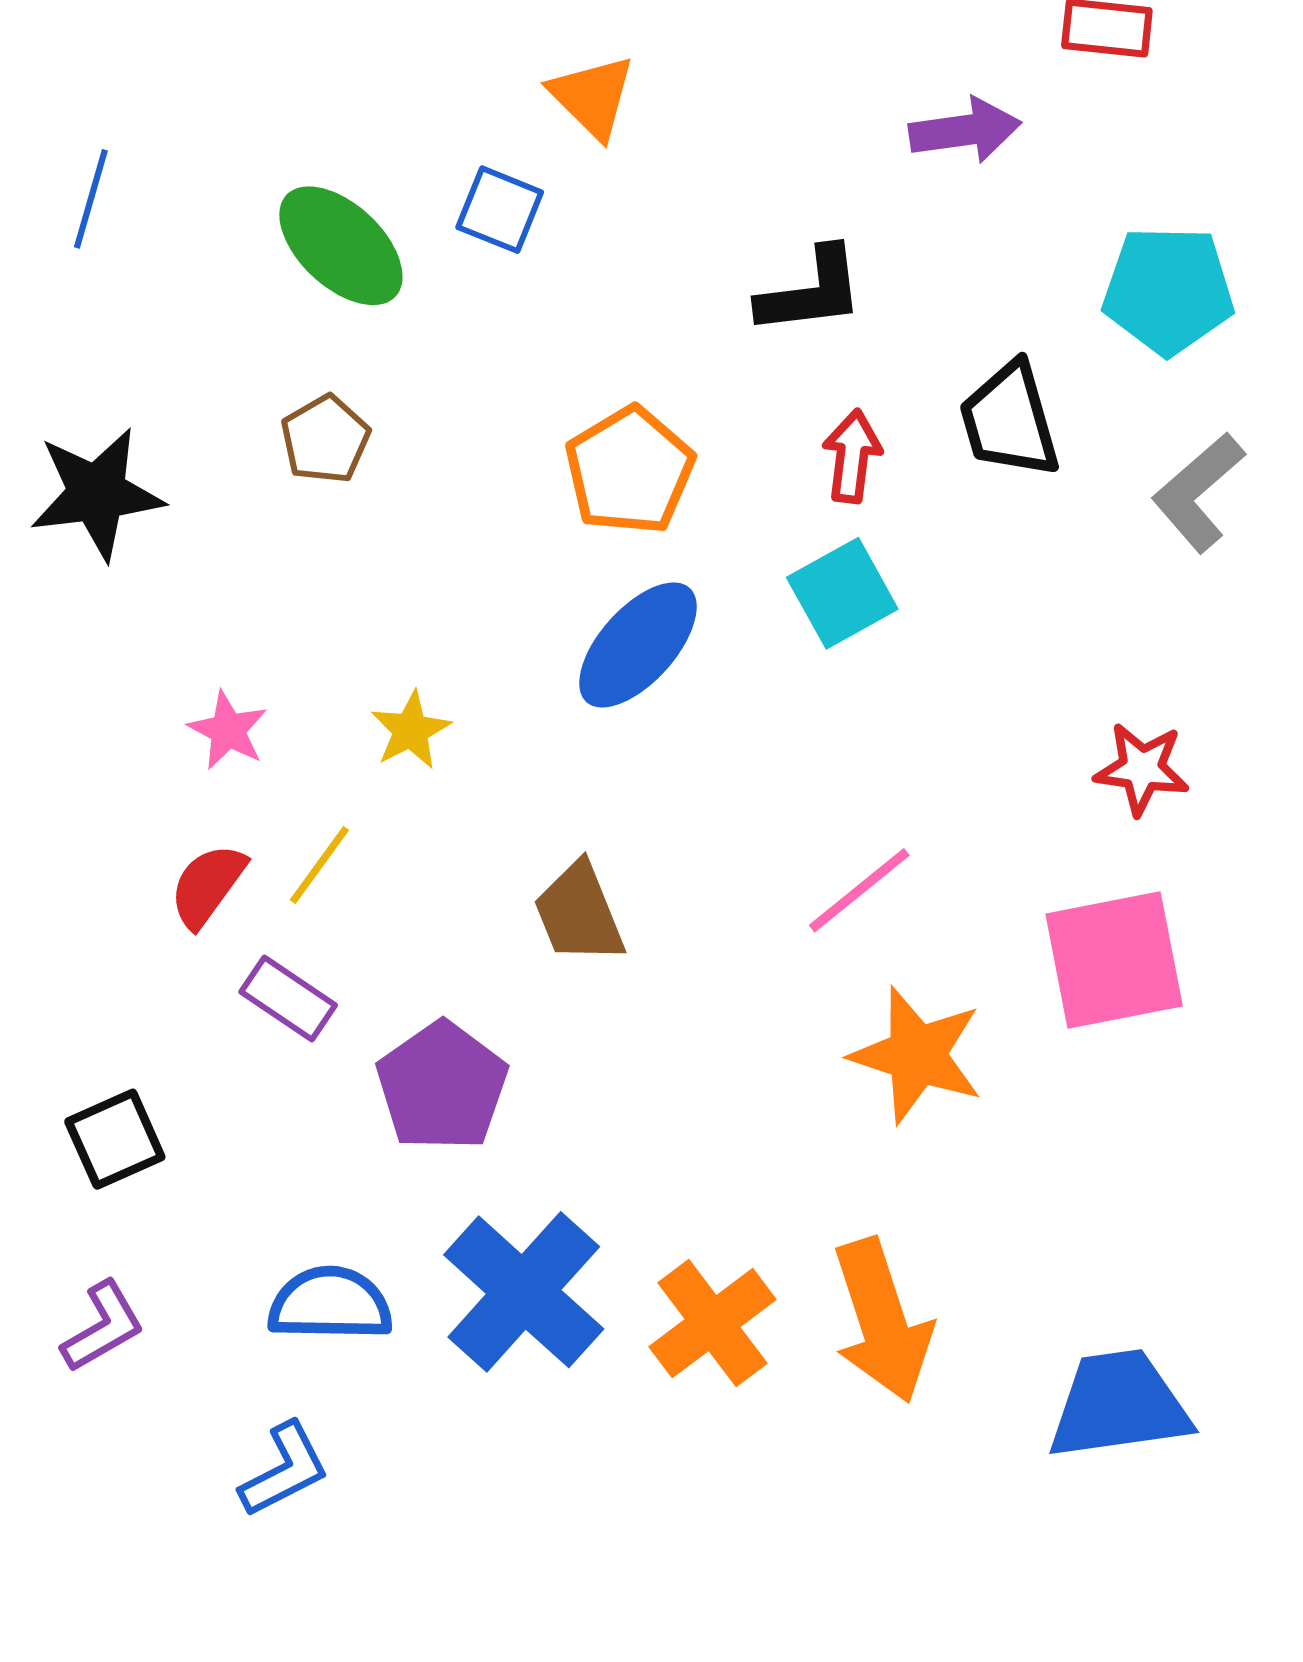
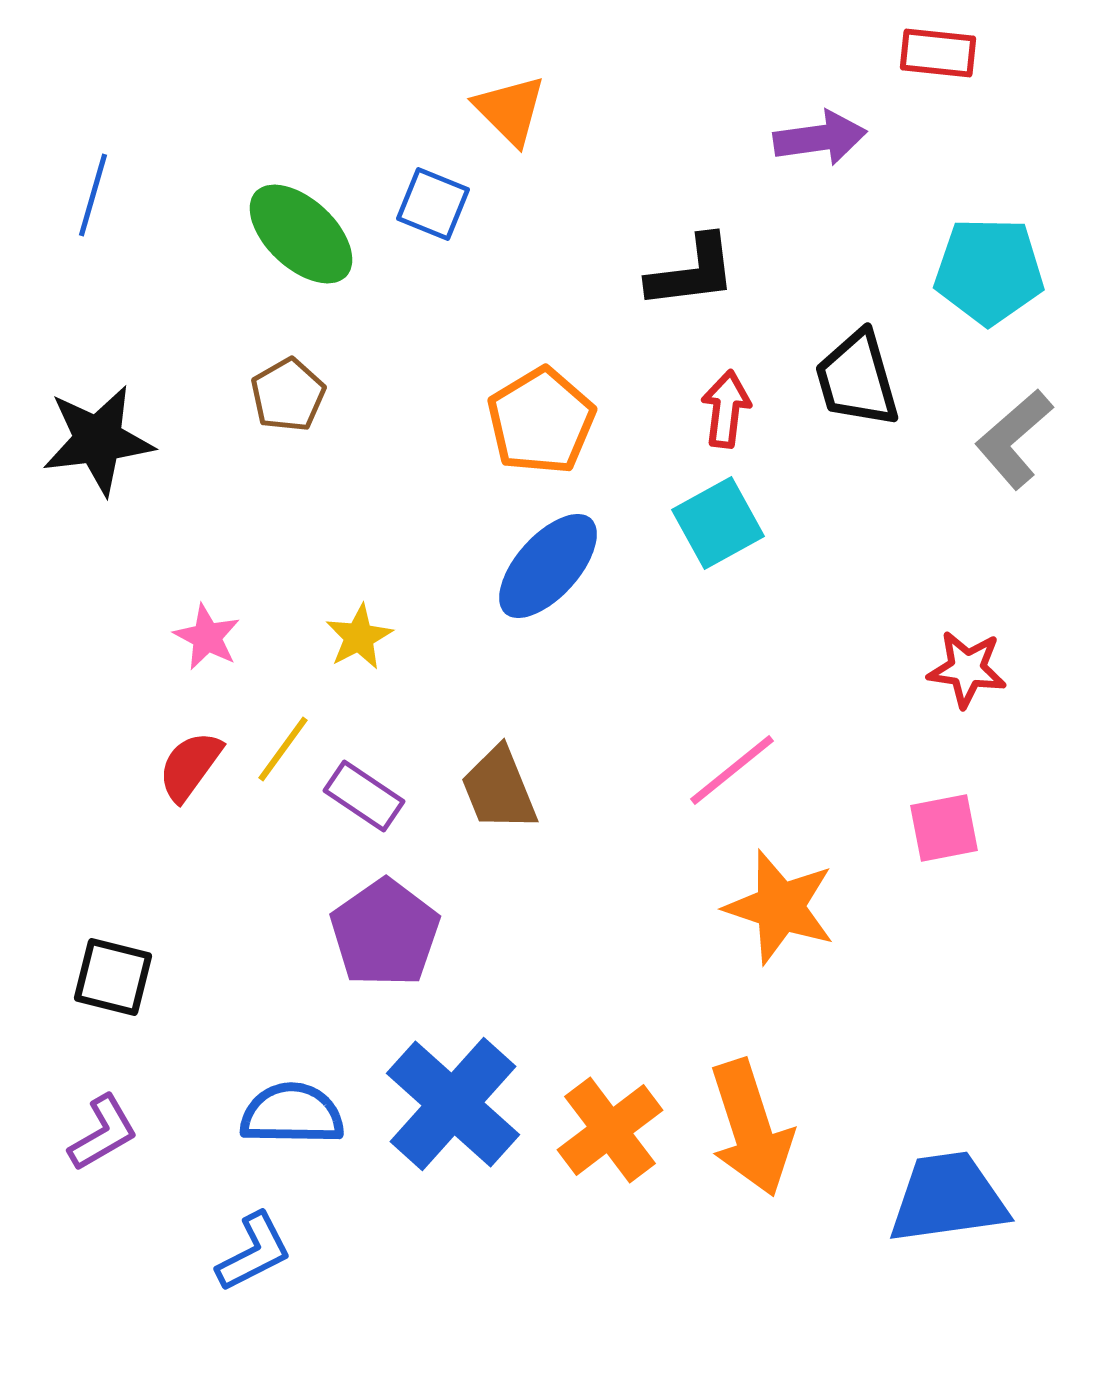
pink square: (1114, 960) -> (944, 828), size x0.6
purple rectangle: (288, 998) -> (364, 796), moved
black square: (115, 1139) -> (113, 977), turned 38

